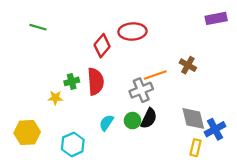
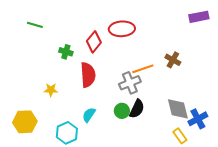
green cross: (72, 81) -> (66, 52), moved, turned 32
cyan semicircle: (106, 123) -> (89, 115), moved
yellow rectangle: (195, 148) -> (180, 136), turned -49

